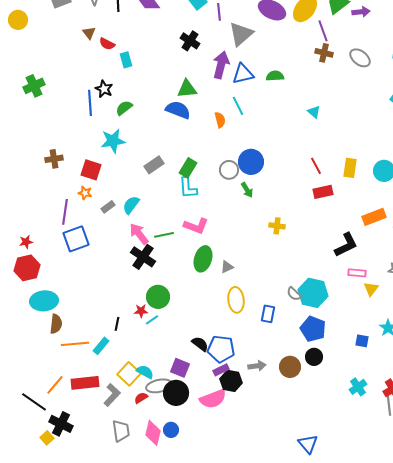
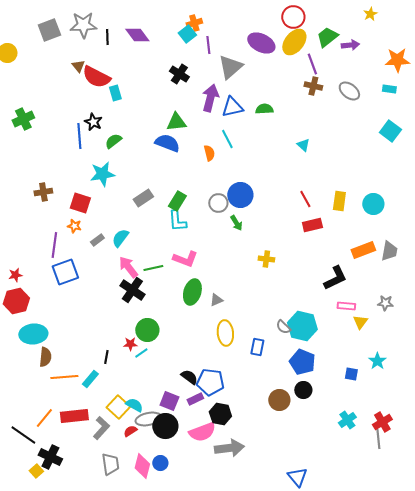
red semicircle: (107, 44) -> (96, 77), size x1.8
gray arrow: (257, 366) -> (229, 448), moved, size x1.6
purple rectangle: (221, 370) -> (195, 399), moved

